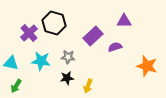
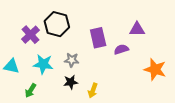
purple triangle: (124, 21) -> (137, 29), moved
purple rectangle: (93, 36) -> (98, 38), turned -60
green arrow: (16, 86) -> (31, 91), moved

